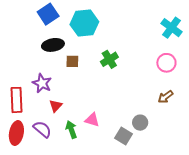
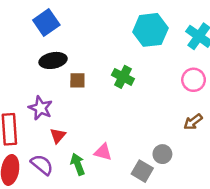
cyan hexagon: (84, 23) -> (150, 30), moved
green cross: (109, 59) -> (123, 77), turned -30

